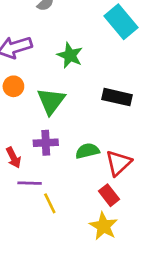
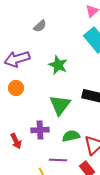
green triangle: (51, 101) -> (60, 105), moved
purple line: (30, 183) -> (58, 160), moved

